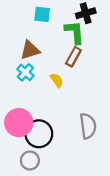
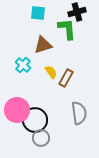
brown triangle: (30, 50) -> (43, 45), moved
brown rectangle: (73, 57) -> (66, 78), moved
gray circle: (30, 161) -> (41, 138), moved

